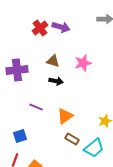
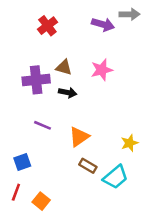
purple arrow: (61, 27) -> (103, 24), moved
purple cross: (17, 70) -> (36, 80), moved

